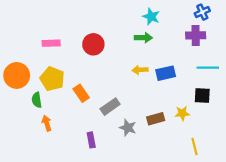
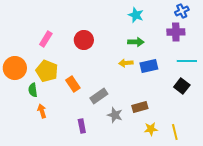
green arrow: (143, 38) -> (136, 42), moved
pink rectangle: (51, 43) -> (46, 39), turned -56
black square: (202, 95) -> (182, 86), turned 35
yellow star: (182, 113) -> (151, 129), moved

